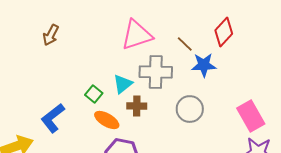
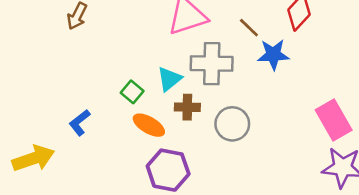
gray circle: (190, 109) -> (232, 124), moved
blue L-shape: (53, 118) -> (80, 123), size x0.7

